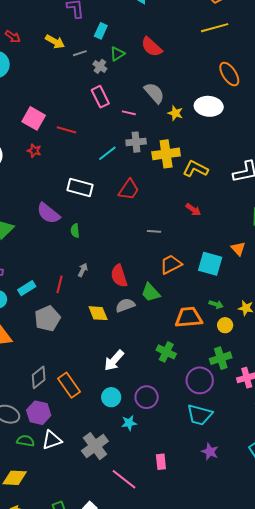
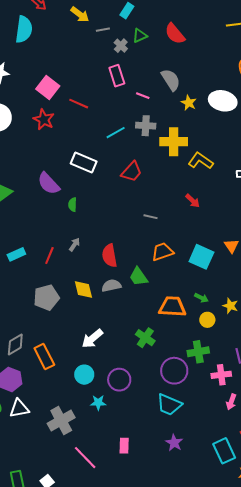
red star: (34, 151) -> (44, 119), size x1.5
gray pentagon: (47, 319) -> (46, 297), moved

